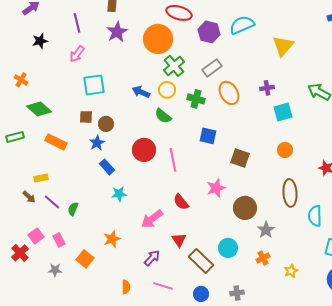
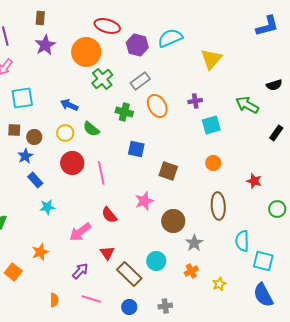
yellow circle: (167, 90) -> (65, 133), moved
cyan semicircle: (315, 216) -> (242, 241), moved

